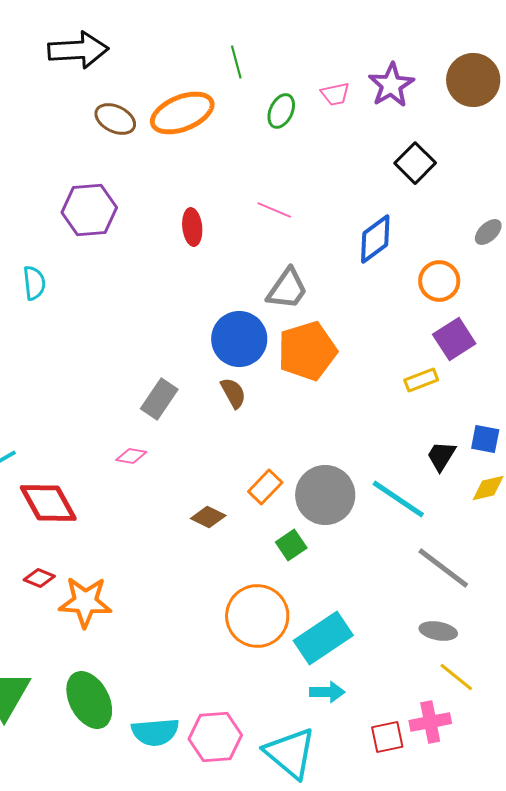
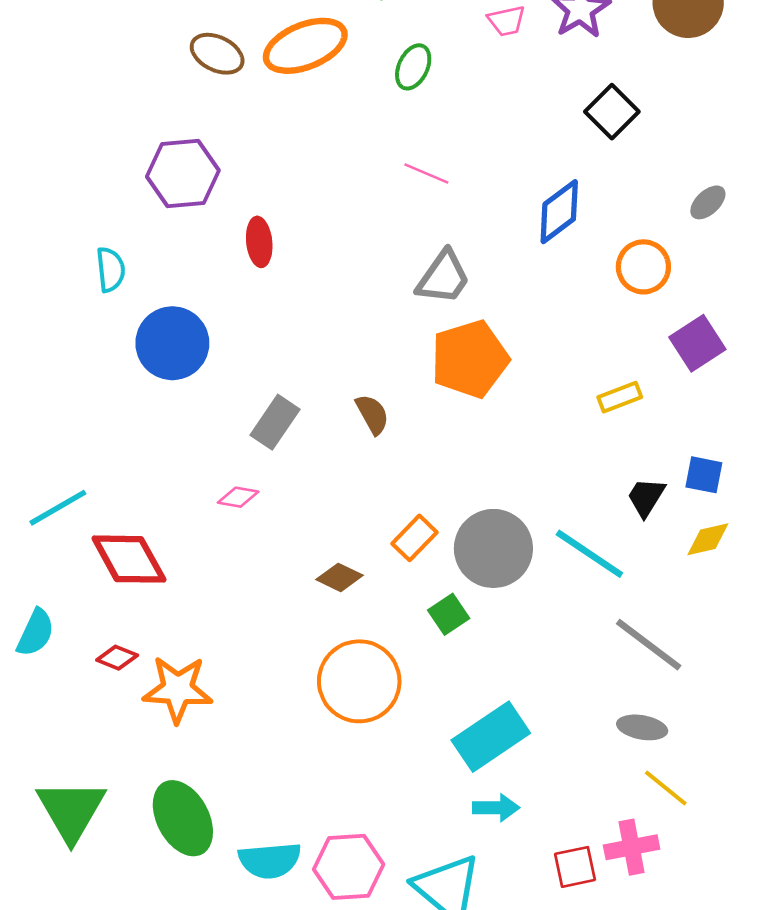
green ellipse: (281, 111) -> (413, 67), moved
red ellipse: (192, 227) -> (259, 242), moved
blue circle: (239, 339) -> (172, 343), moved
purple square: (454, 339) -> (697, 343), moved
orange circle: (257, 616) -> (359, 681), moved

